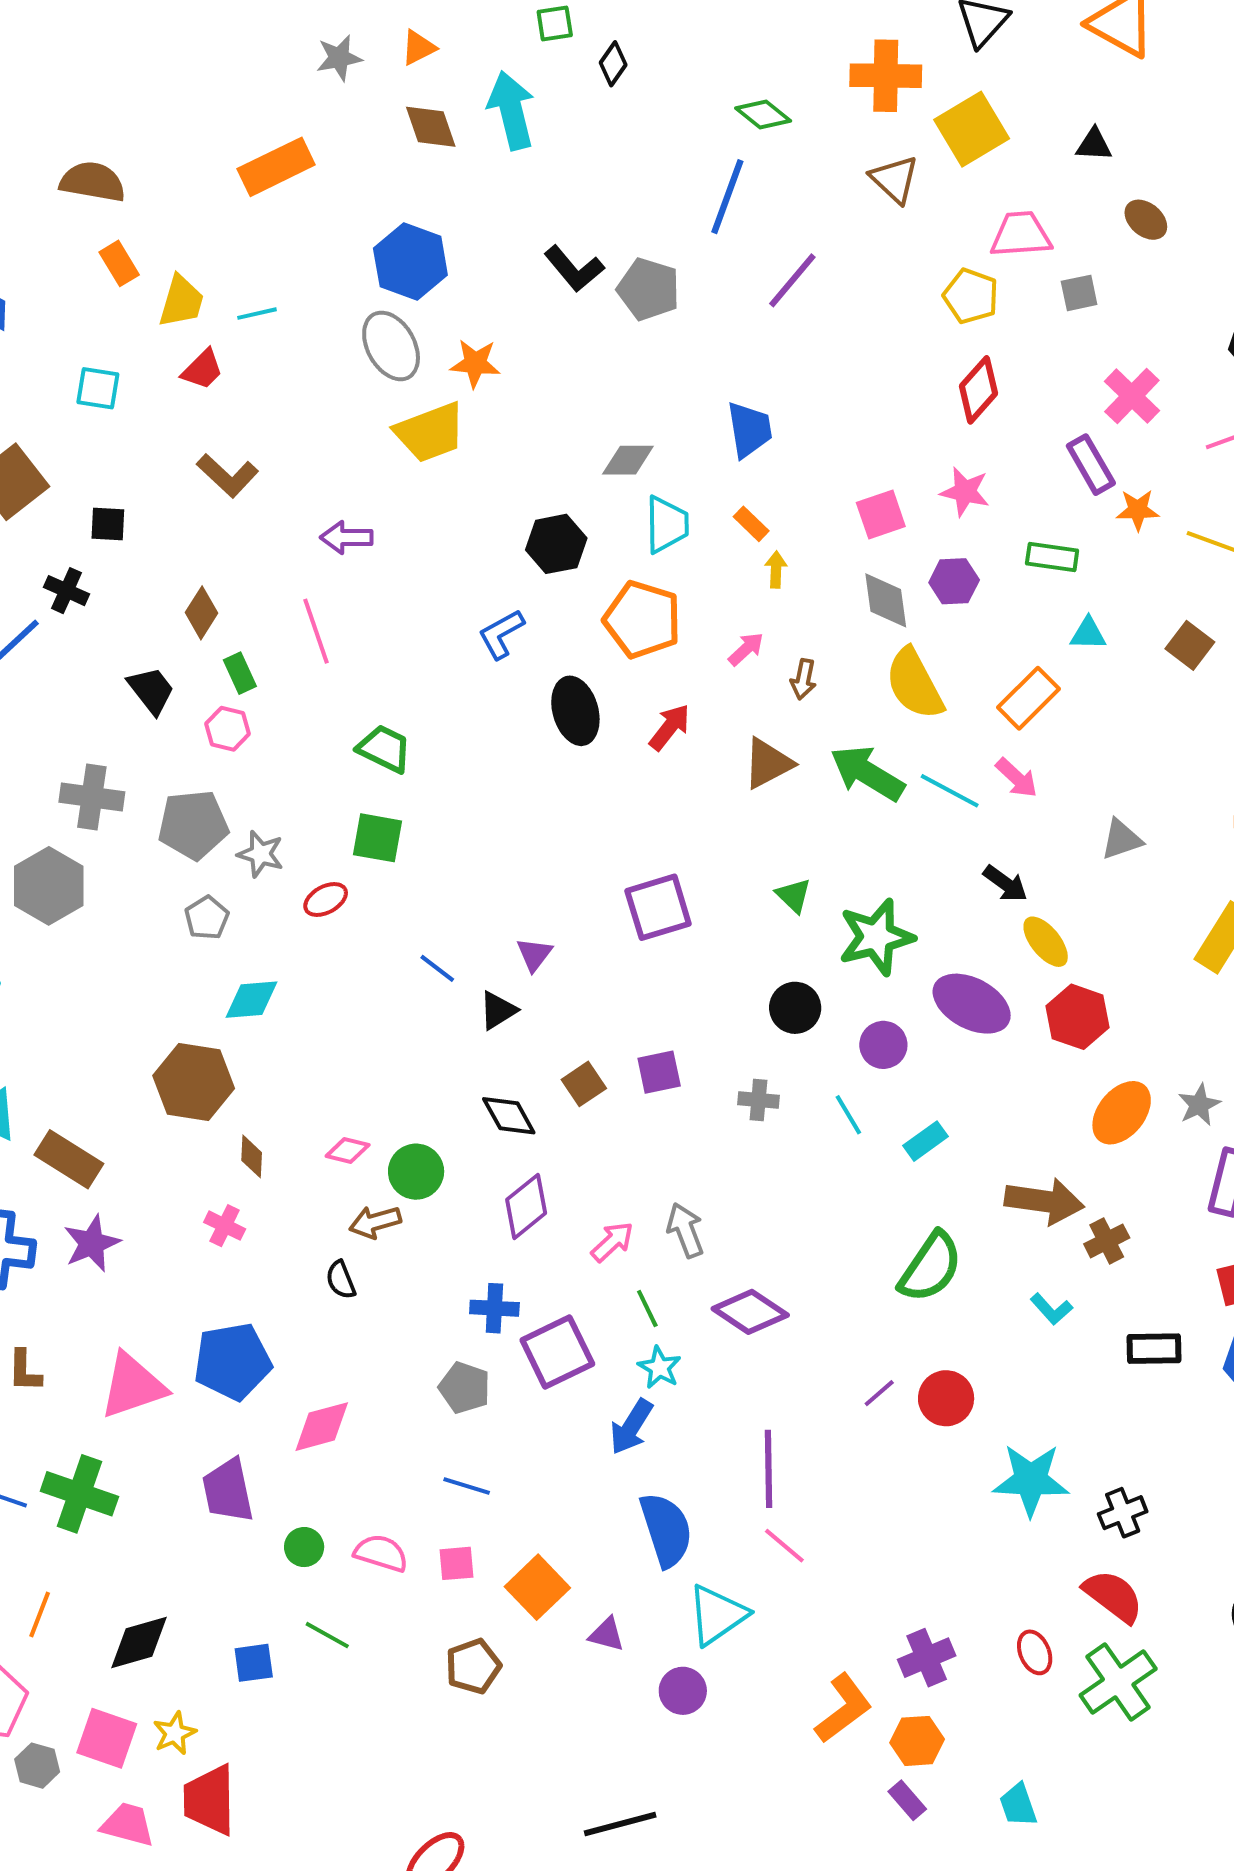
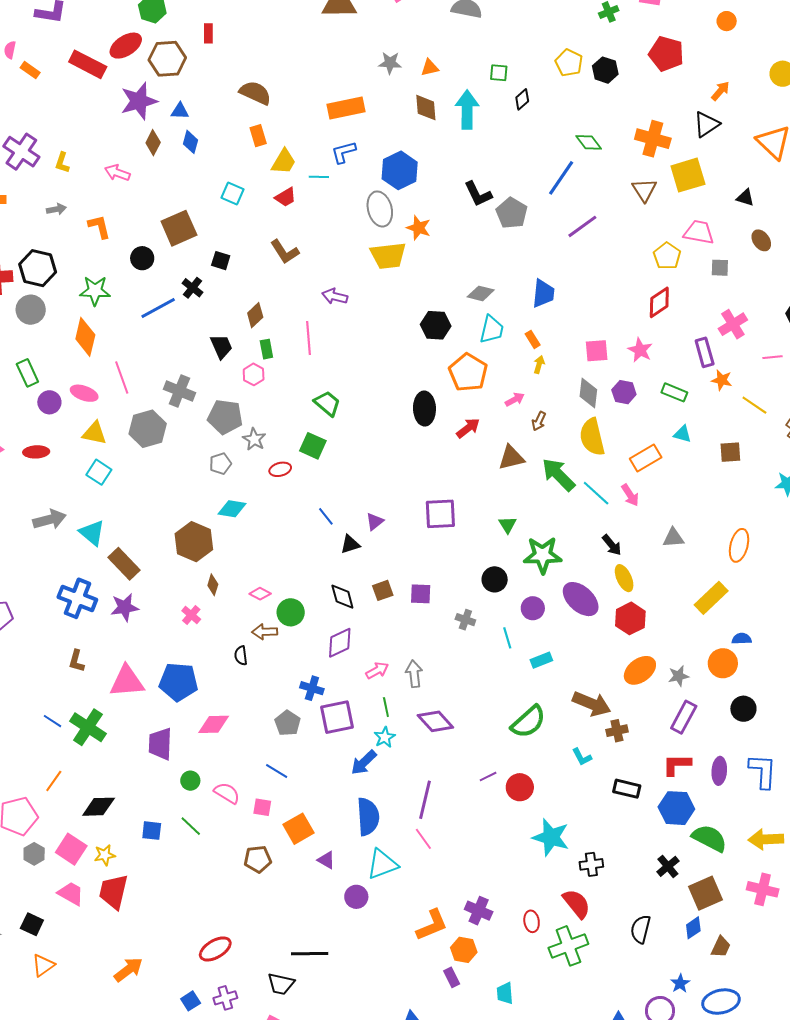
blue L-shape: (501, 634) -> (344, 152), moved
brown square: (1190, 645) -> (730, 452), turned 35
purple cross: (927, 1658) -> (479, 911), turned 32

